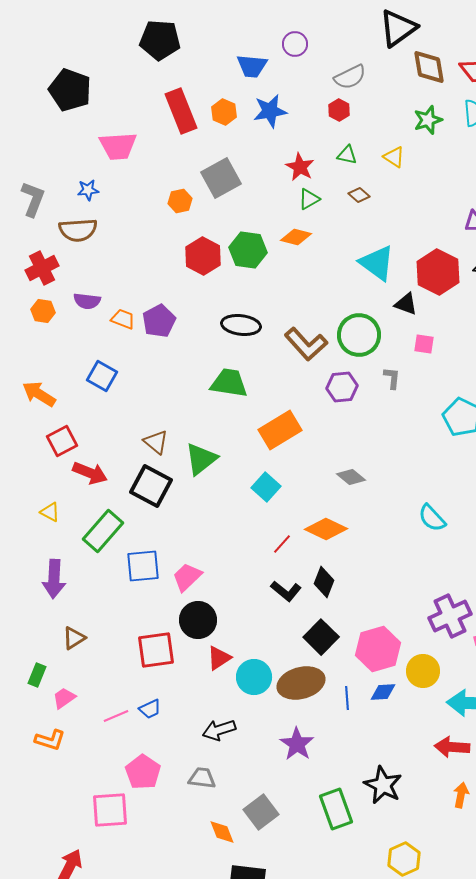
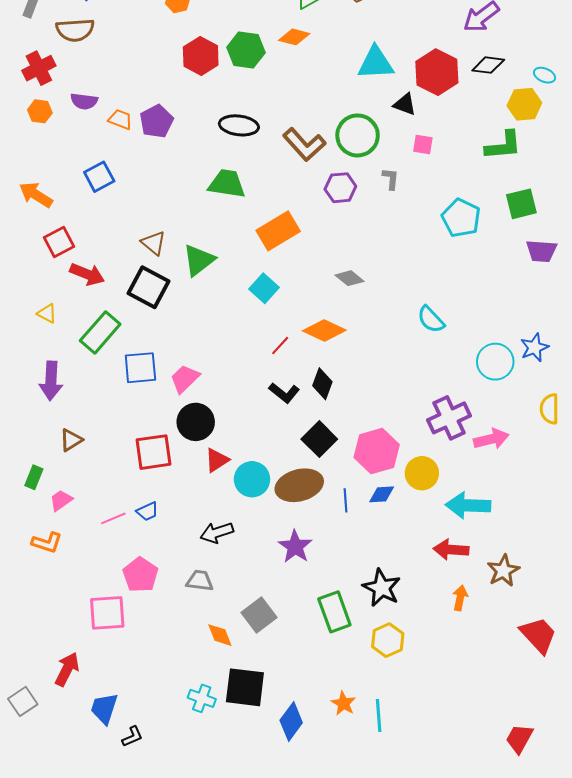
cyan triangle: (377, 263) -> (376, 63), turned -39
blue square: (102, 376) -> (99, 177), turned 32
yellow hexagon: (404, 859) -> (388, 640), moved

